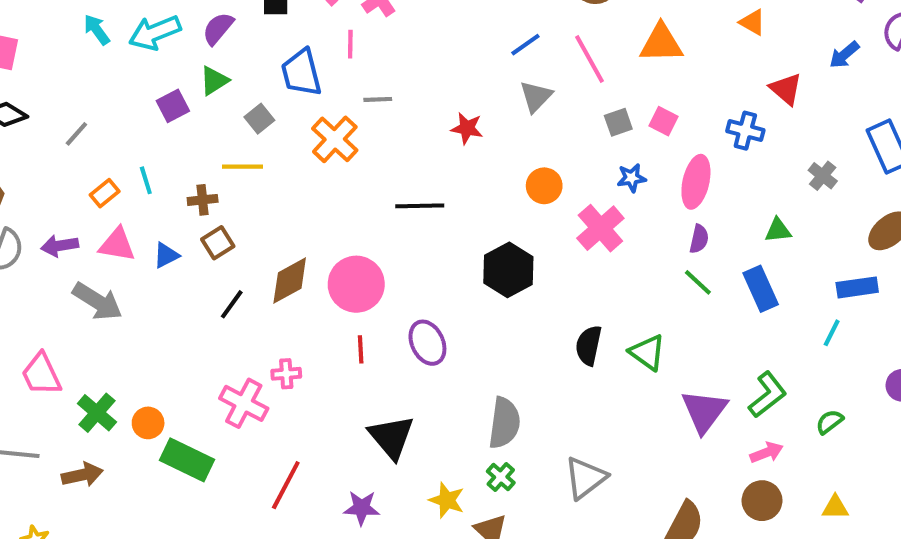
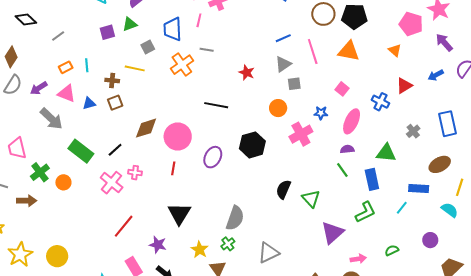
red triangle: (786, 89) -> (404, 86), turned 36
gray square: (618, 122) -> (294, 84), moved
green triangle: (778, 230) -> (386, 153), size x1.5
purple semicircle: (699, 239) -> (347, 149), turned -120
purple arrow: (60, 246) -> (39, 88), turned -36
black line: (232, 304) -> (115, 150), moved
purple ellipse: (427, 343) -> (213, 157), moved, turned 40
green L-shape: (768, 395) -> (365, 212), moved
green rectangle: (187, 460) -> (81, 151), moved

